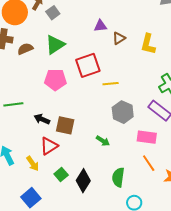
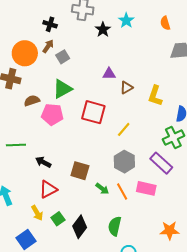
brown semicircle: (25, 49) -> (32, 101), moved
red square: (88, 65) -> (93, 112), turned 30
pink pentagon: (55, 80) -> (52, 114), moved
yellow line: (111, 84) -> (124, 129), moved, turned -49
brown square: (65, 125) -> (80, 171), moved
orange line: (149, 163) -> (122, 191), moved
yellow arrow: (33, 164) -> (37, 213), moved

